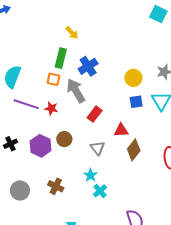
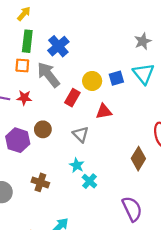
yellow arrow: (72, 33) -> (24, 14), moved, turned -88
yellow circle: (133, 78) -> (92, 81), moved
brown diamond: (134, 150) -> (138, 159), moved

